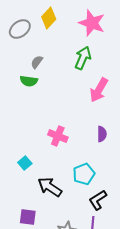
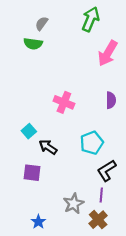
black arrow: (50, 187) -> (48, 147), moved, size x0.7
purple square: (28, 217) -> (32, 173), moved

